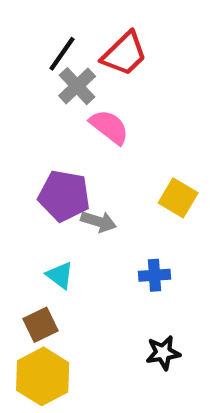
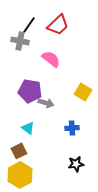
gray cross: (77, 86) -> (20, 41), moved, turned -36

